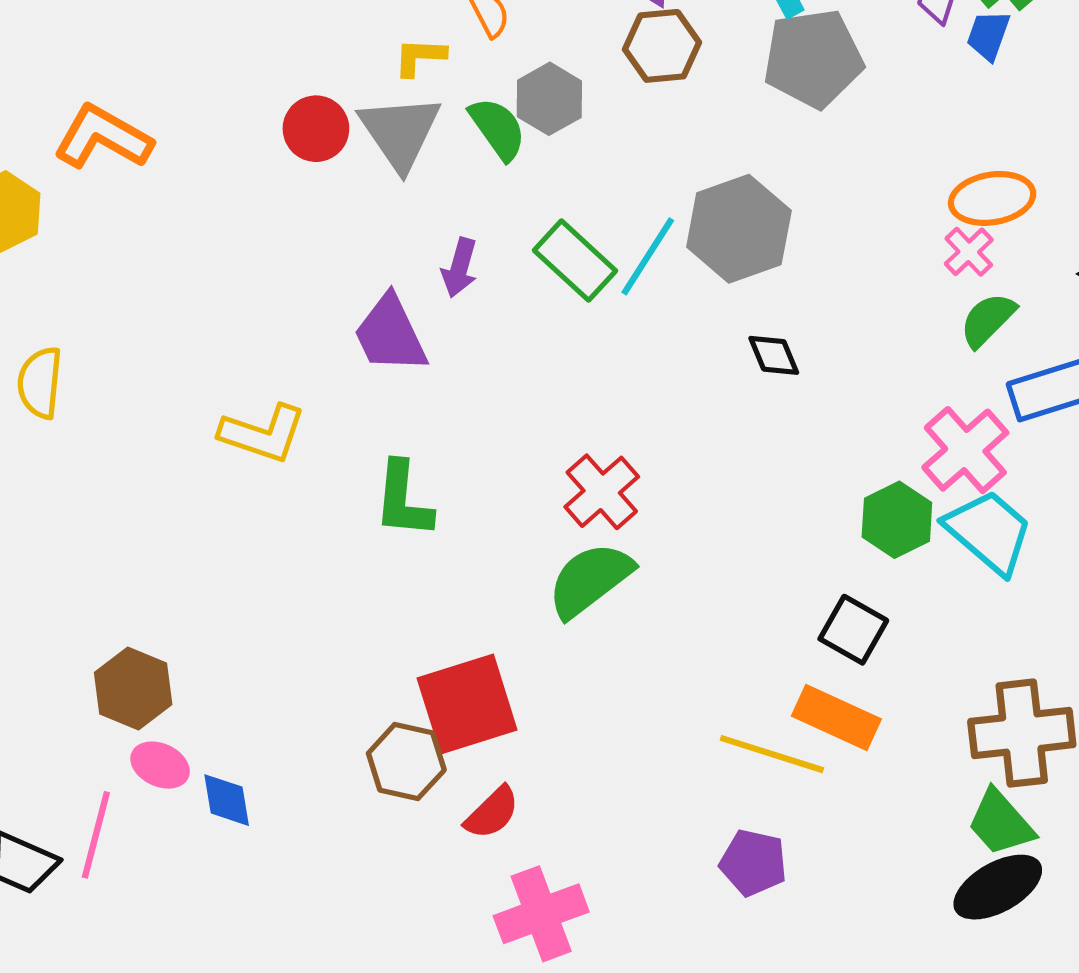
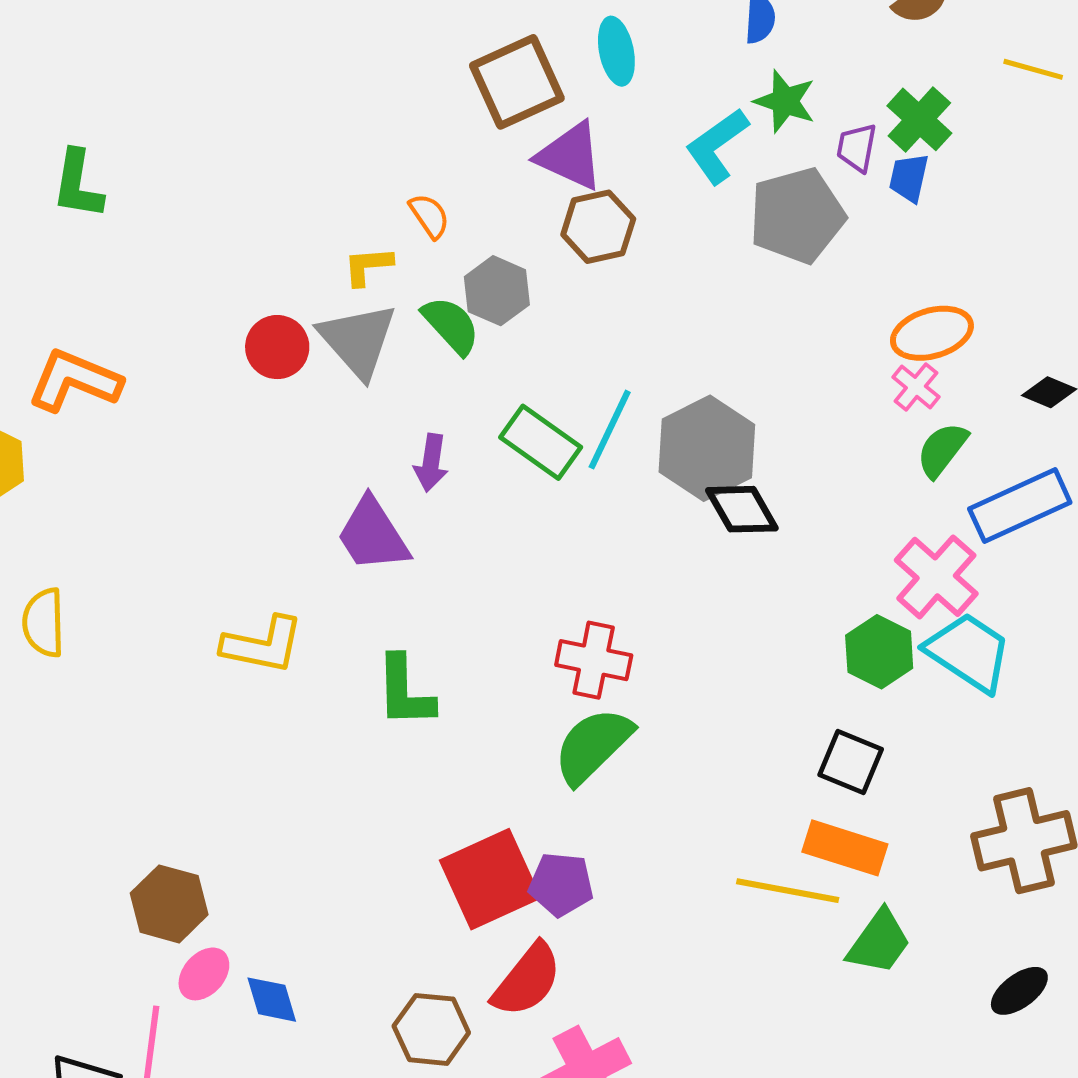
gray pentagon: (813, 58) -> (797, 216), moved
gray hexagon: (739, 229) -> (707, 448), moved
black diamond: (774, 355) -> (742, 509), size x1.4
red cross: (602, 492) -> (594, 660), turned -30
brown hexagon: (406, 762) -> (431, 1029), moved
pink ellipse: (160, 765) -> (204, 974), turned -66
red semicircle: (492, 813) -> (527, 980), size x1.4
green trapezoid: (1001, 823) -> (879, 942), moved, turned -96
purple pentagon: (753, 863) -> (561, 884), moved
black ellipse: (998, 887) -> (1019, 991), size x0.7

